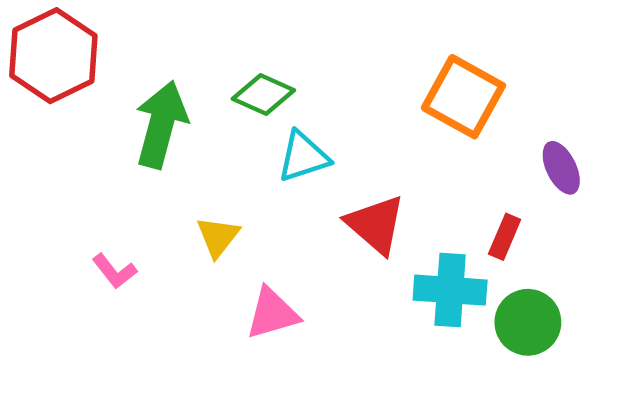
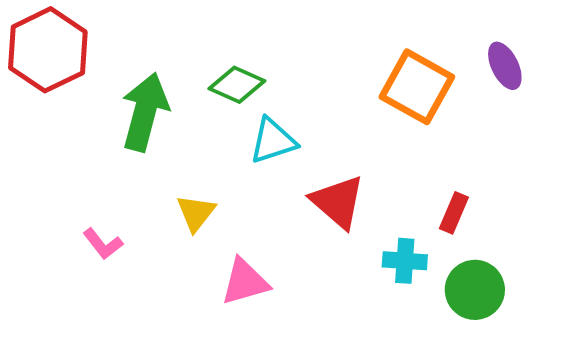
purple ellipse: (561, 168) -> (505, 66), moved
cyan cross: (450, 290) -> (405, 261), size x0.7

